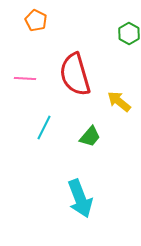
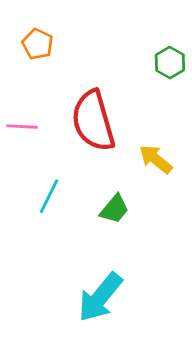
cyan arrow: (80, 198) -> (100, 297), turned 60

